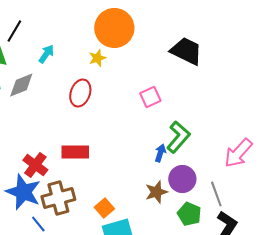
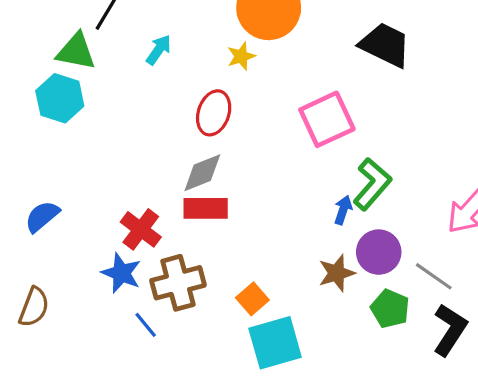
gray diamond: (21, 85) -> (202, 173), moved
pink square: (150, 97) -> (327, 119), size x1.6
blue star: (23, 192) -> (121, 273), size x0.7
gray line: (216, 194) -> (434, 276), turned -35

